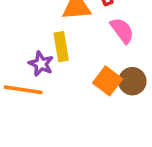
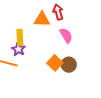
yellow rectangle: (61, 47) -> (20, 37), moved

